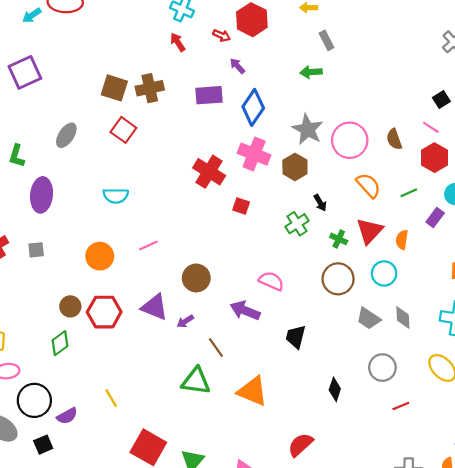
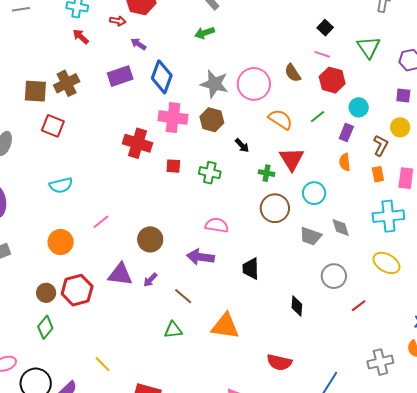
green cross: (297, 224) -> (210, 173), moved, turned -30
orange semicircle: (402, 240) -> (345, 162), moved
green triangle: (196, 381) -> (173, 330), size x0.7
red semicircle: (300, 445) -> (279, 362), turned -110

